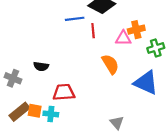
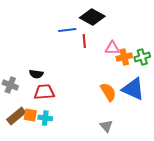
orange cross: (136, 30) -> (124, 57), moved
orange semicircle: (110, 64) -> (108, 92), moved
red trapezoid: (64, 92) -> (44, 92), moved

